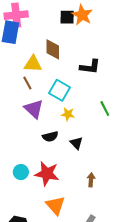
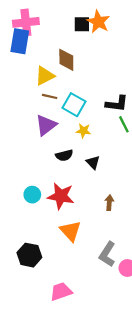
yellow triangle: (33, 64) -> (45, 76), turned -30
black L-shape: (90, 67) -> (117, 104), moved
brown line: (27, 83) -> (50, 96), moved, turned -48
purple triangle: (34, 109) -> (46, 125), turned 40

